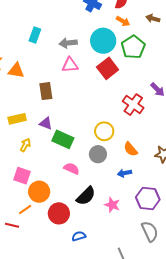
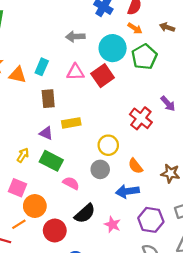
cyan rectangle: (35, 35) -> (42, 67), moved
gray arrow: (68, 43) -> (75, 37), moved
red square: (108, 68) -> (103, 76), moved
yellow rectangle: (17, 119) -> (71, 123), moved
green rectangle: (63, 139) -> (51, 161), moved
blue arrow: (124, 173) -> (127, 191), size x1.5

